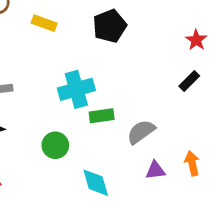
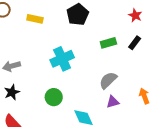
green rectangle: (102, 116) -> (108, 43), moved
purple triangle: (155, 170) -> (113, 102), moved

